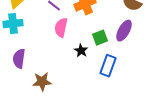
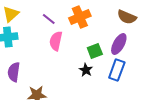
black star: (81, 51) -> (86, 70), moved
blue rectangle: (108, 66) -> (117, 70), moved

